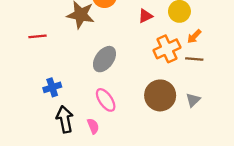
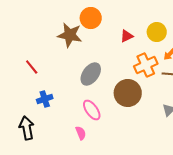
red line: (37, 36) -> (32, 67), moved, turned 56
brown circle: (160, 95) -> (128, 93), moved
black arrow: (65, 119) -> (27, 128), moved

